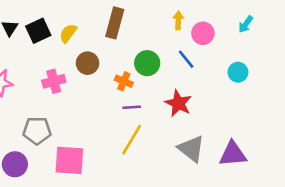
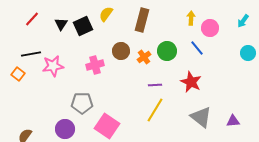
yellow semicircle: (68, 33) -> (106, 14), moved
cyan circle: (238, 72) -> (248, 53), moved
orange cross: (124, 81) -> (144, 57), moved, turned 32
purple triangle: (233, 154) -> (233, 121), size x0.6
pink square: (69, 160) -> (107, 126), turned 30

